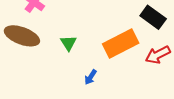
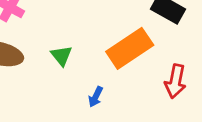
red arrow: (158, 55) -> (175, 81), moved, turned -45

